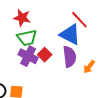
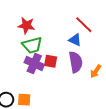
blue triangle: (70, 34) -> (75, 40), size x0.6
red square: (45, 55) -> (51, 61), turned -32

